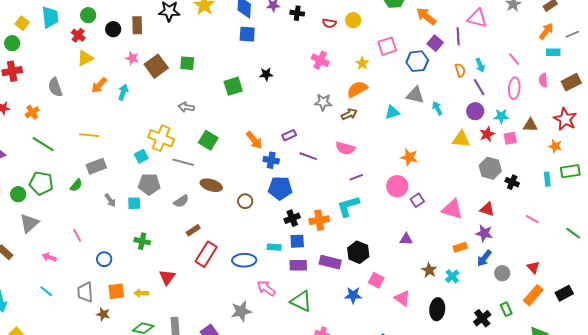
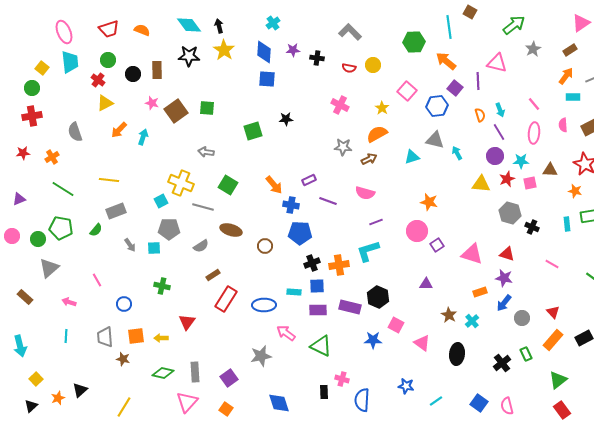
pink square: (387, 46) -> (407, 91), turned -30
cyan line: (46, 291) -> (66, 336), turned 56

